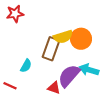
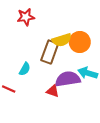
red star: (15, 14) -> (26, 17), moved
purple semicircle: (69, 76) -> (68, 79), turned 40

